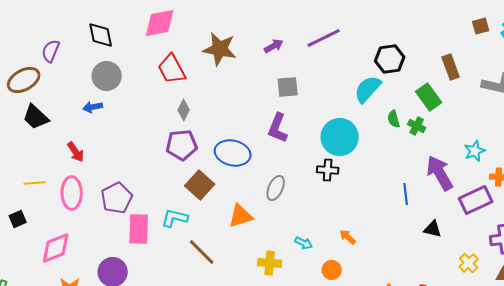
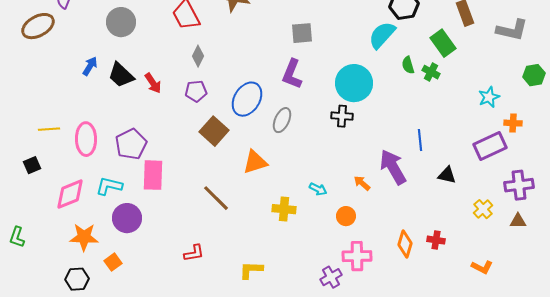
blue arrow: (93, 107) -> (90, 66), moved, turned 132
black trapezoid: (36, 117) -> (121, 75), moved
purple pentagon: (182, 145) -> (196, 91), size x0.7
red arrow: (76, 152) -> (153, 83), moved
blue ellipse: (233, 153) -> (247, 99), turned -72
purple arrow: (440, 173) -> (393, 167), moved
gray ellipse: (276, 188) -> (282, 120), moved
cyan L-shape: (175, 218) -> (109, 186), moved

